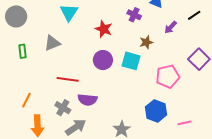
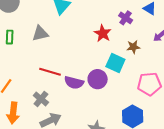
red star: (104, 29) -> (103, 33), moved
purple circle: (103, 60) -> (98, 79), moved
purple semicircle: (87, 100) -> (74, 83), moved

